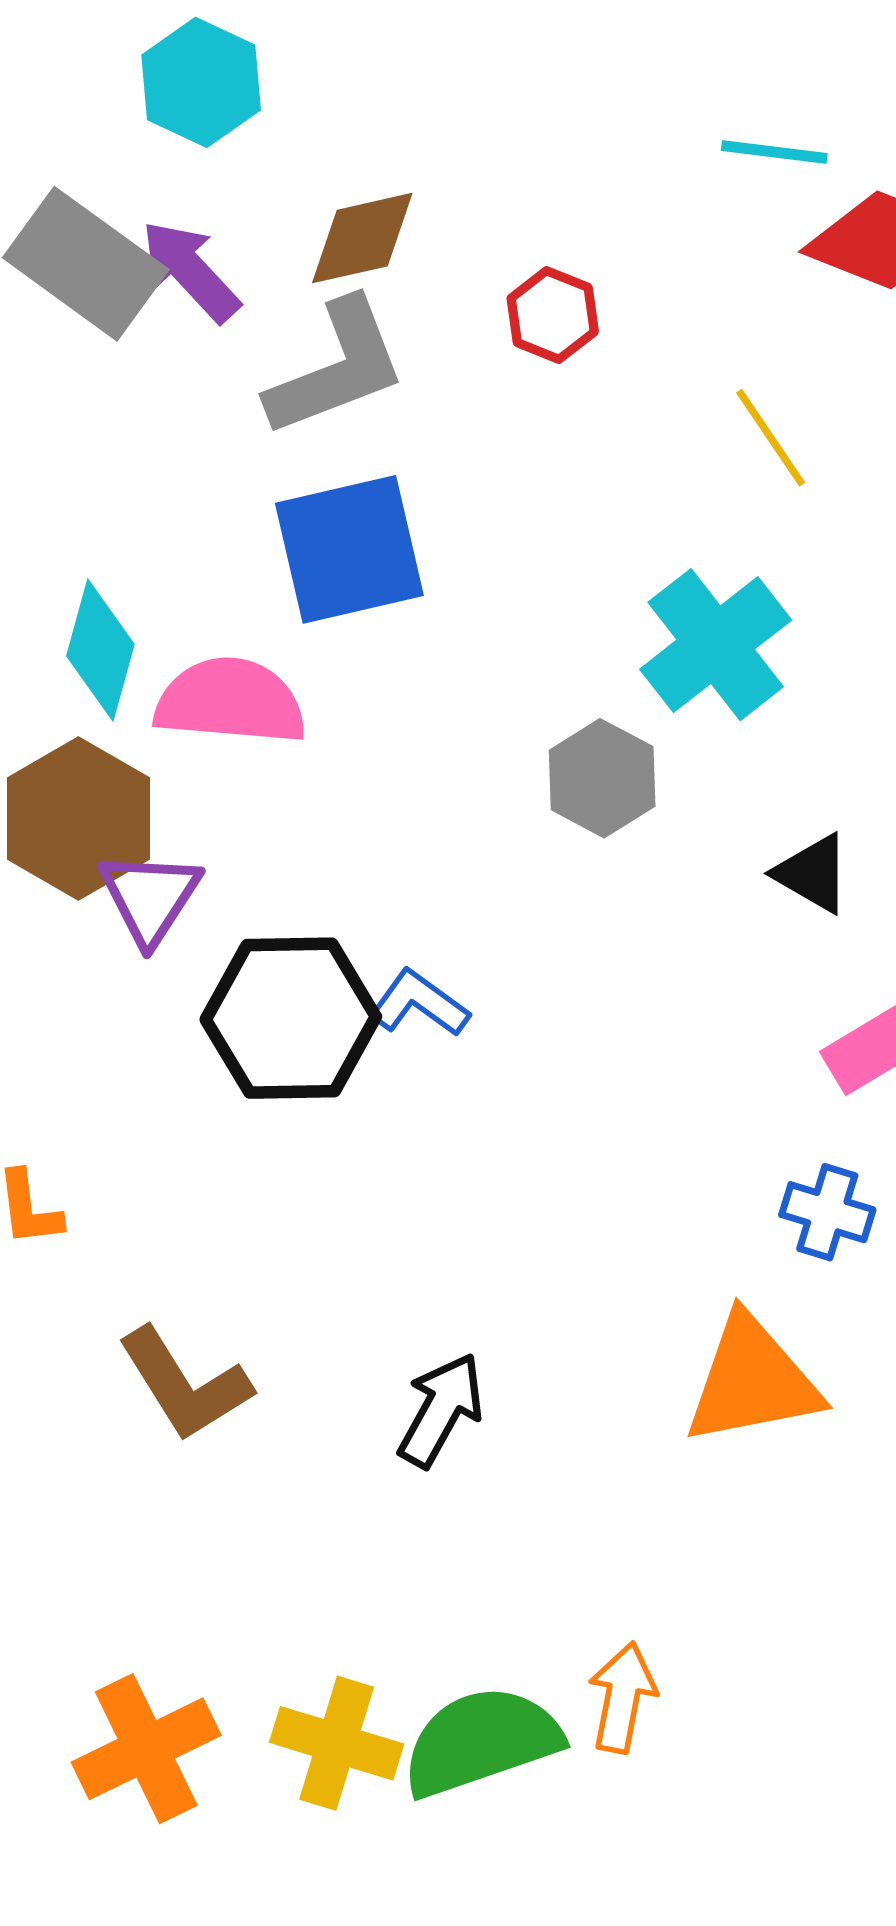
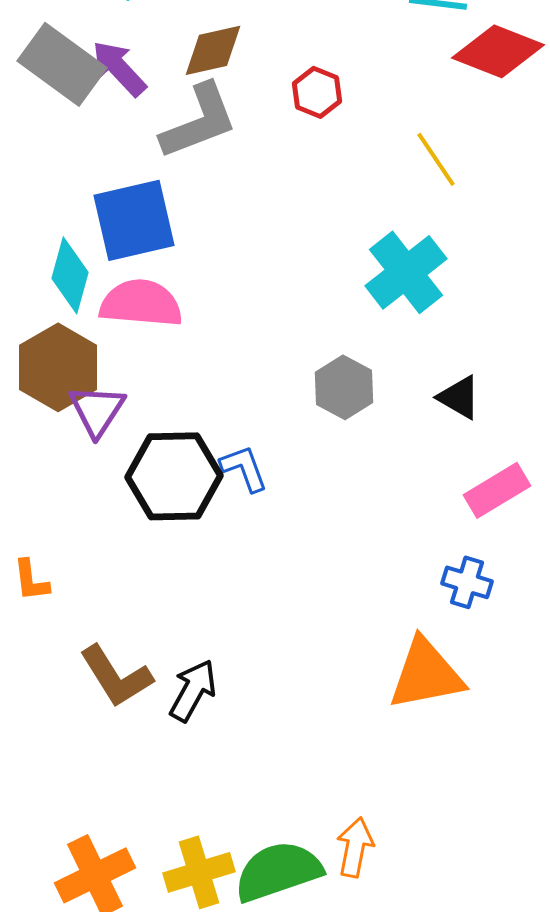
blue square: (349, 549) -> (134, 220), moved
gray hexagon: (602, 778) -> (344, 387), moved
blue L-shape: (419, 1003) -> (244, 468), turned 34
black arrow: (441, 1410) -> (193, 690), moved
yellow cross: (337, 1743) -> (199, 872), turned -34

